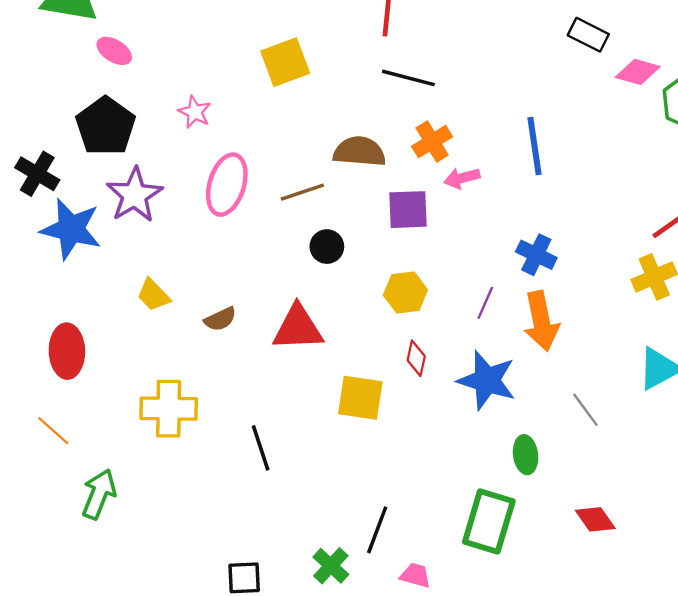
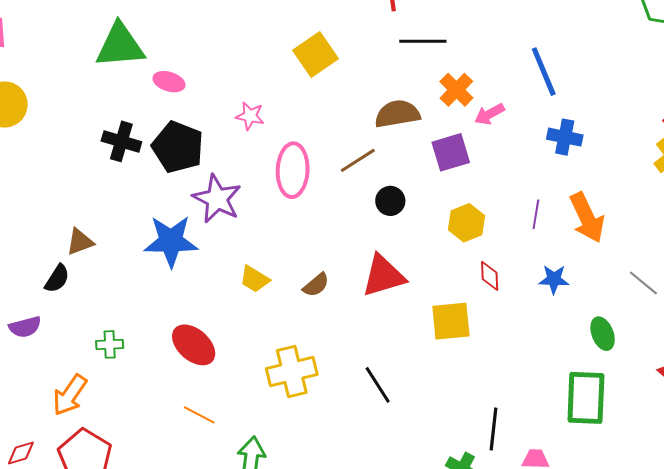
black cross: (37, 174) -> (121, 141), moved
blue cross: (536, 255) -> (565, 137), moved
red ellipse: (67, 351) -> (194, 345), turned -33
blue star: (487, 380) -> (554, 279), size x0.6

